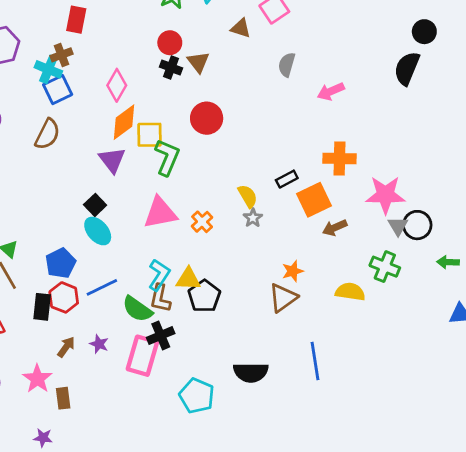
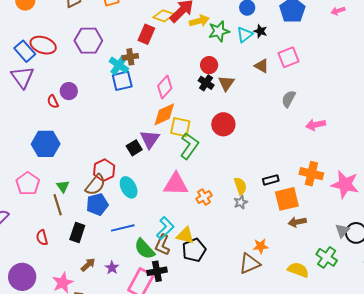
brown semicircle: (47, 134) -> (96, 185), moved
pink star: (385, 195) -> (345, 184), moved
black square: (95, 205) -> (134, 148), moved
red hexagon: (64, 297) -> (104, 170), moved

